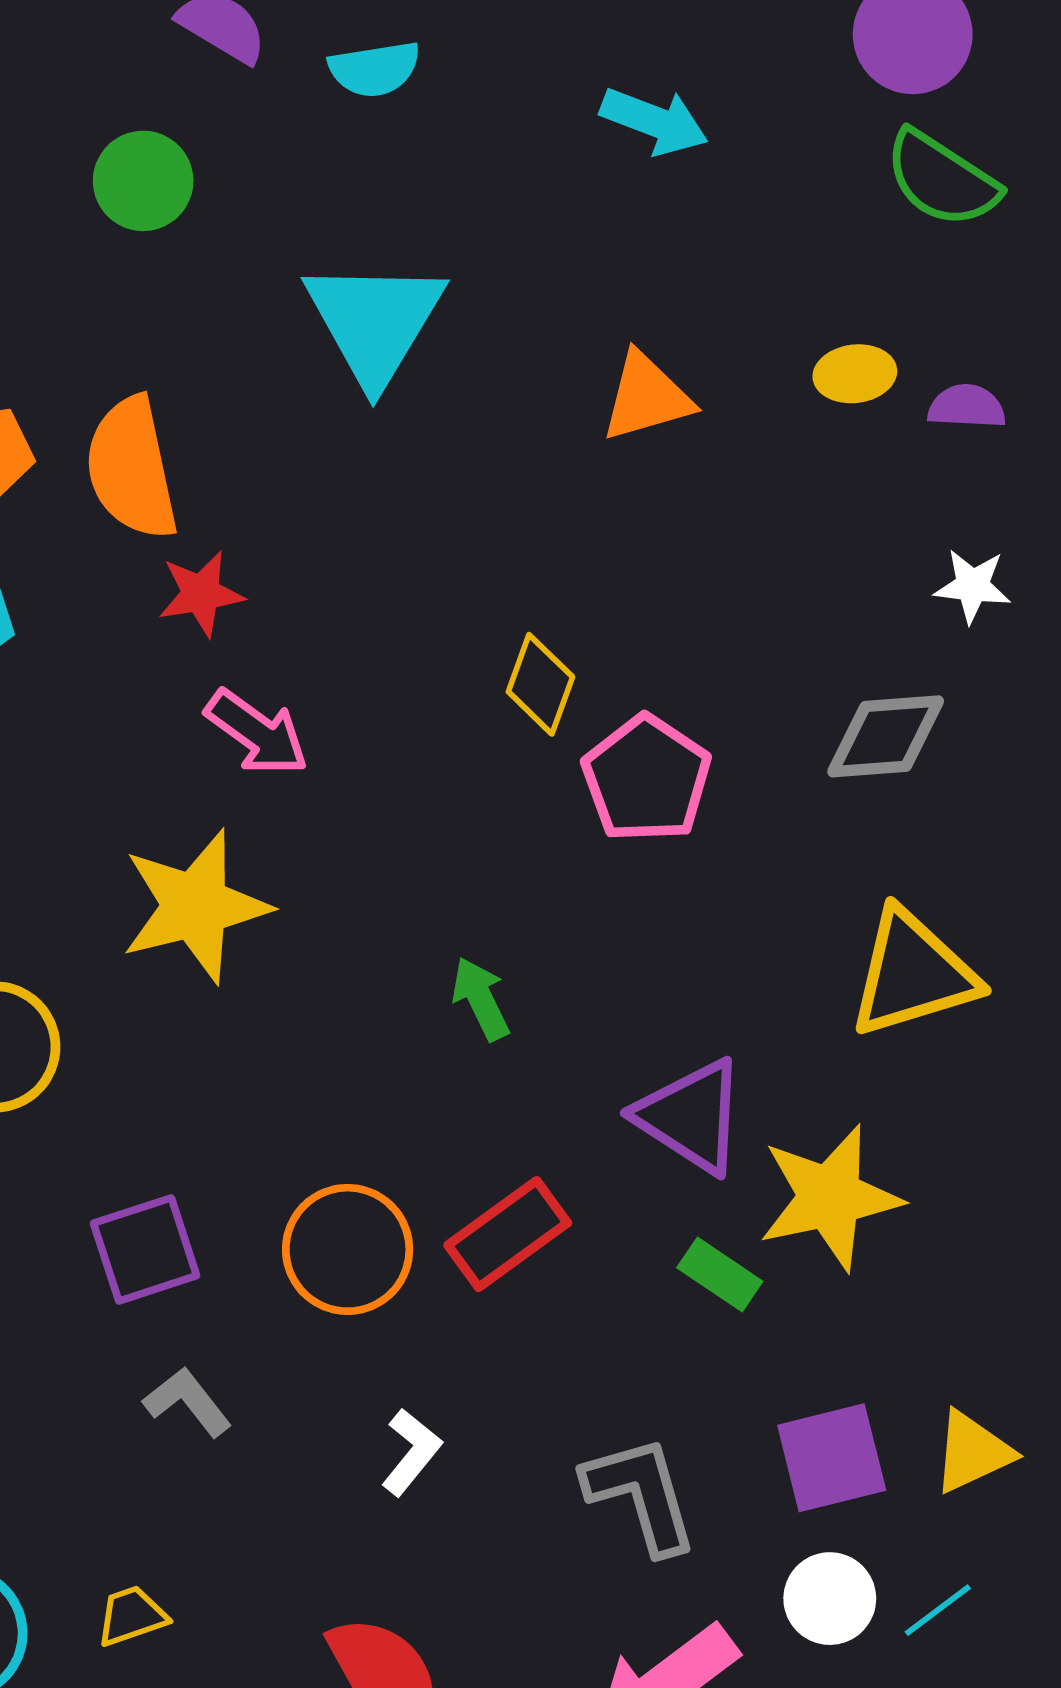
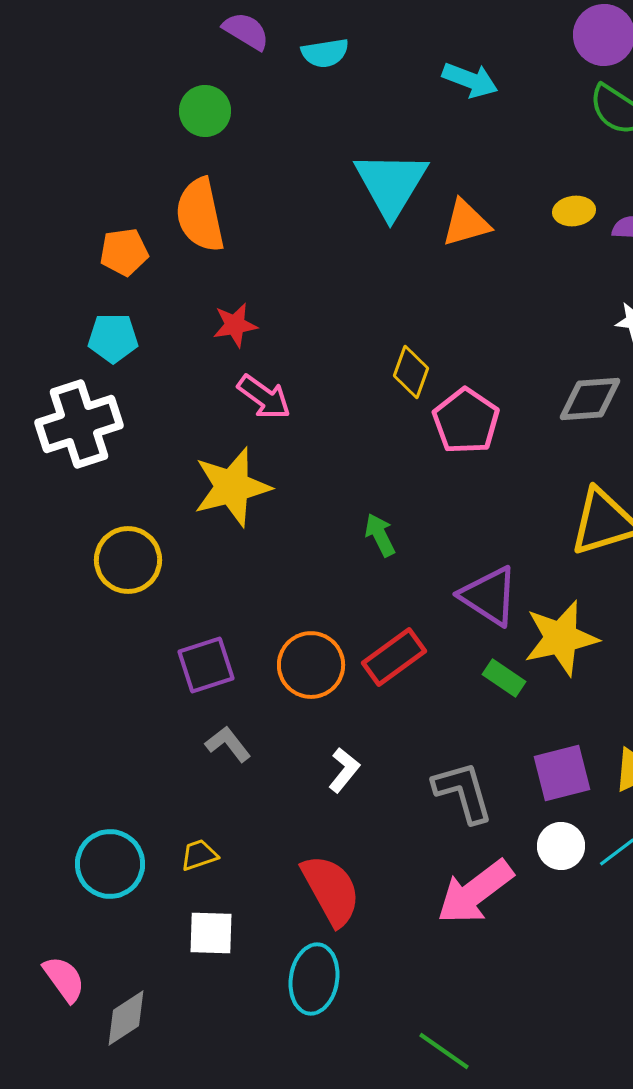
cyan triangle: (375, 322) -> (391, 184), moved
orange semicircle: (132, 468) -> (200, 215), moved

